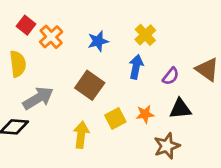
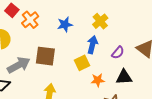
brown square: (90, 85) -> (45, 56), moved, turned -30
yellow square: (115, 118) -> (82, 63), moved

